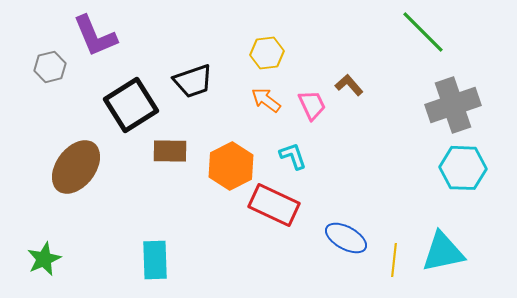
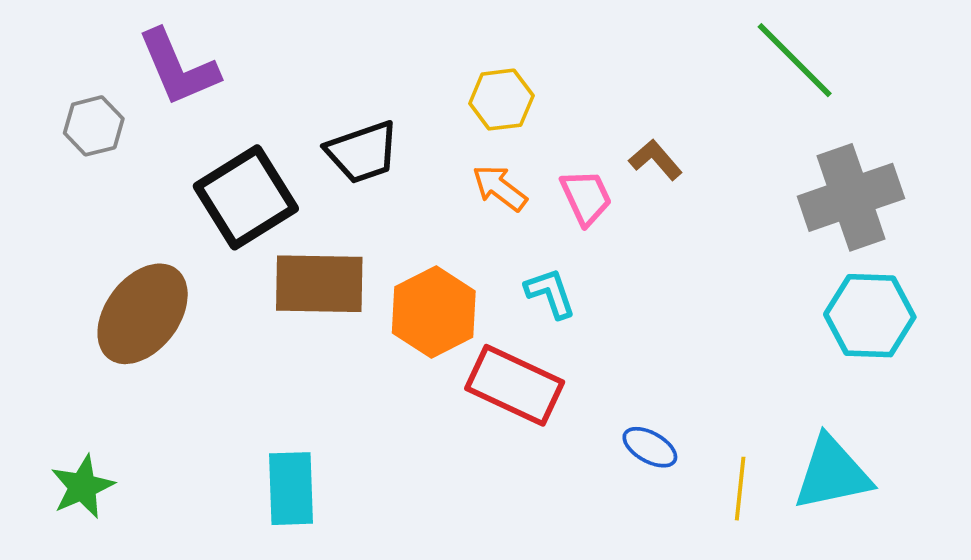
brown rectangle: (170, 151) -> (319, 284), size x1.4
blue ellipse: (346, 238) -> (650, 447), size x0.7

